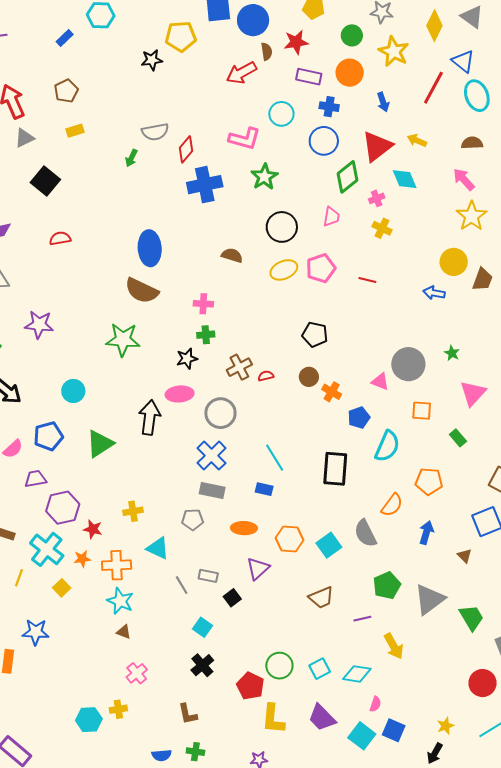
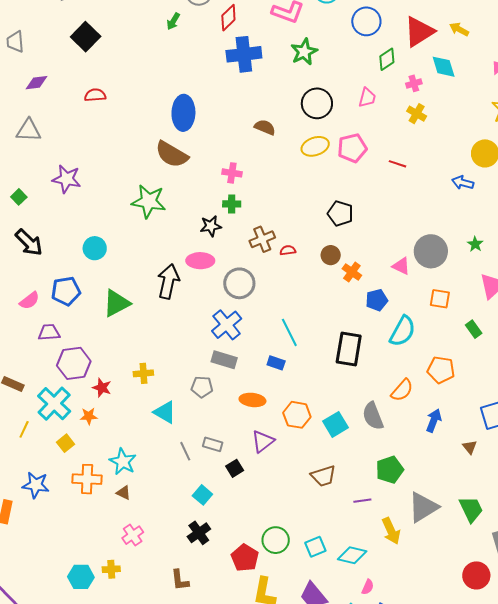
green diamond: (348, 177) -> (387, 59), size x0.7
orange cross: (117, 565) -> (87, 479), moved
gray triangle: (430, 599) -> (423, 507), moved

